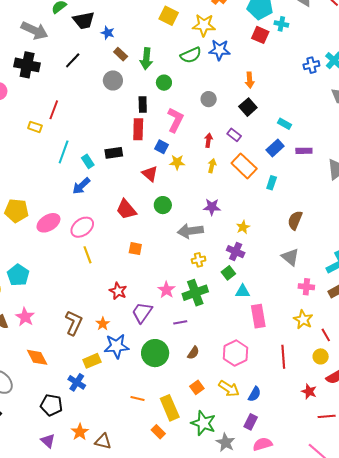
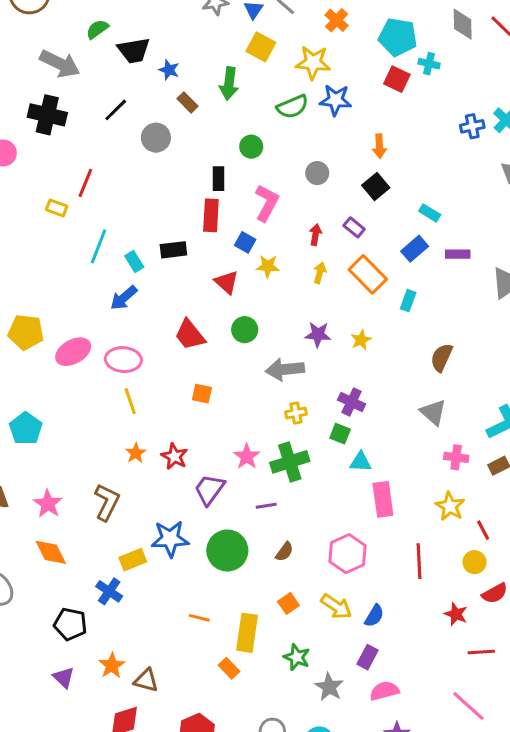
green arrow: (146, 59) -> (229, 84), moved
gray circle: (113, 80) -> (156, 138), moved
pink ellipse: (82, 227) -> (123, 360), turned 40
yellow star: (243, 227) -> (361, 340), moved
green square: (228, 273) -> (340, 434), turned -32
pink star: (25, 317) -> (48, 504), moved
orange star: (103, 324) -> (136, 453), moved
yellow rectangle: (170, 408) -> (247, 633), turned 30
green star: (203, 423) -> (297, 657), size x0.7

